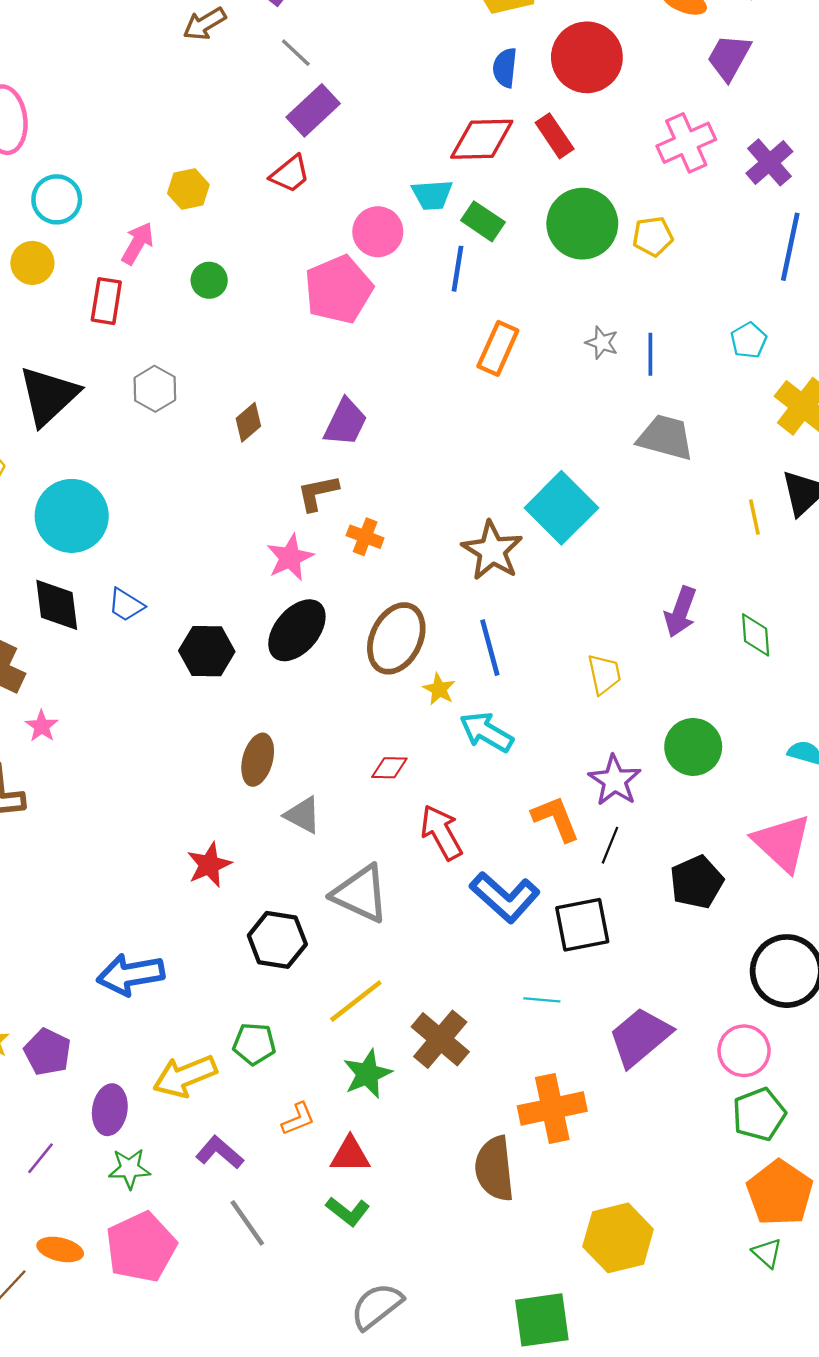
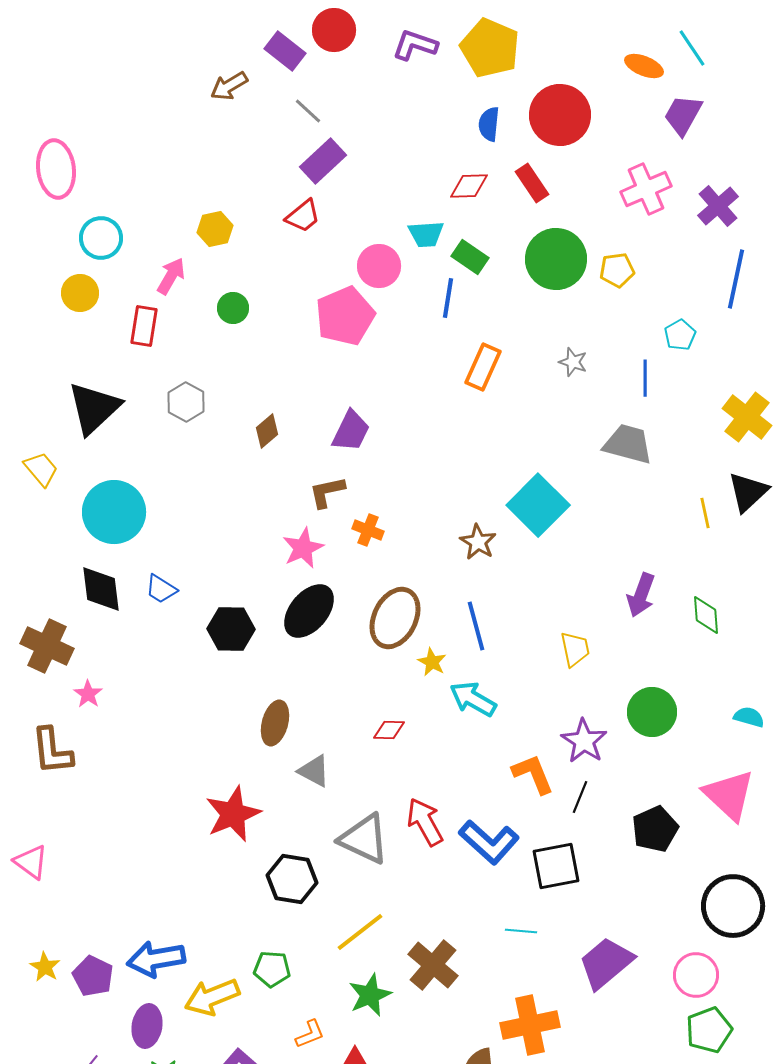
red diamond: (482, 139) -> (469, 186), size x0.7
cyan pentagon: (749, 340) -> (680, 335), moved
blue line: (650, 354) -> (645, 378), moved
brown star: (492, 551) -> (478, 542), size x0.7
red arrow: (441, 832) -> (425, 822), moved
red star: (209, 865) -> (233, 814), size x1.4
blue arrow: (131, 975) -> (156, 959), moved

